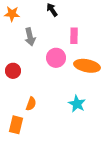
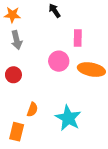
gray arrow: (30, 37) -> (17, 40), moved
cyan star: (77, 104) -> (68, 118), moved, size x1.4

